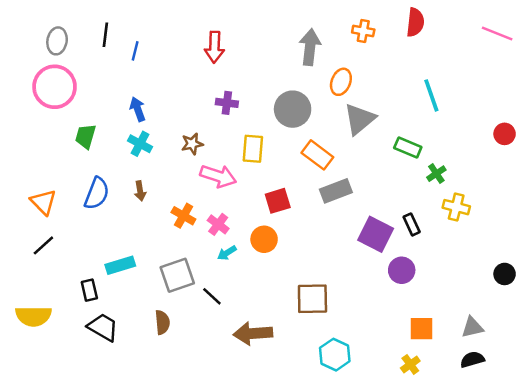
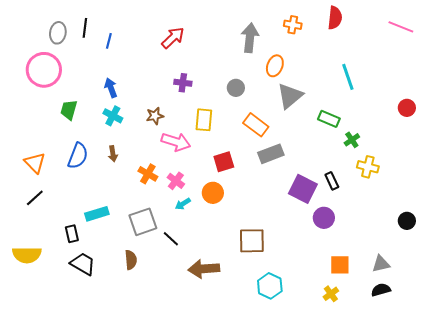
gray ellipse: (57, 41) -> (58, 33), moved
red arrow: (214, 47) -> (173, 38), turned -135
gray circle: (293, 109) -> (236, 88), size x0.6

